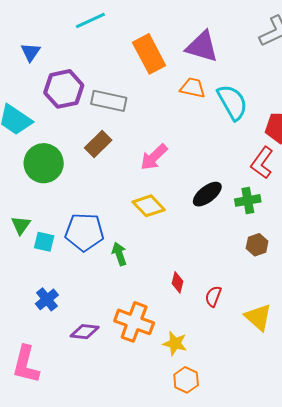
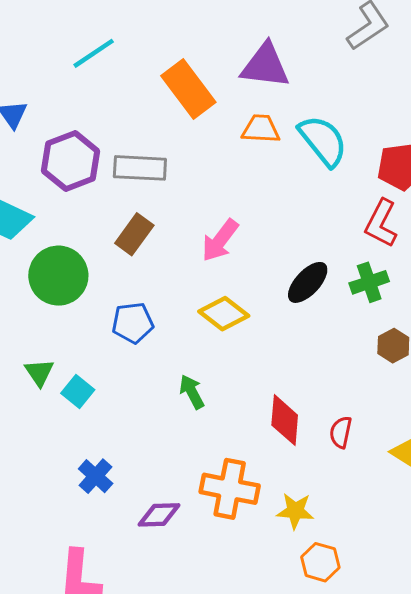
blue pentagon: (84, 232) -> (133, 323), moved, size x0.7
cyan square: (44, 242) -> (78, 392), turned 35
red diamond: (178, 282) -> (285, 420), size x1.6

